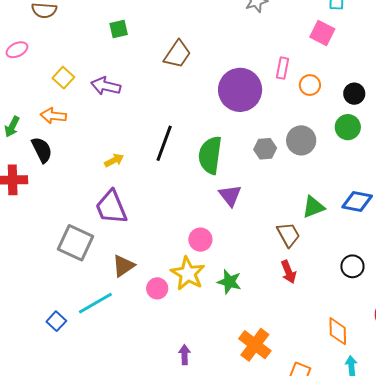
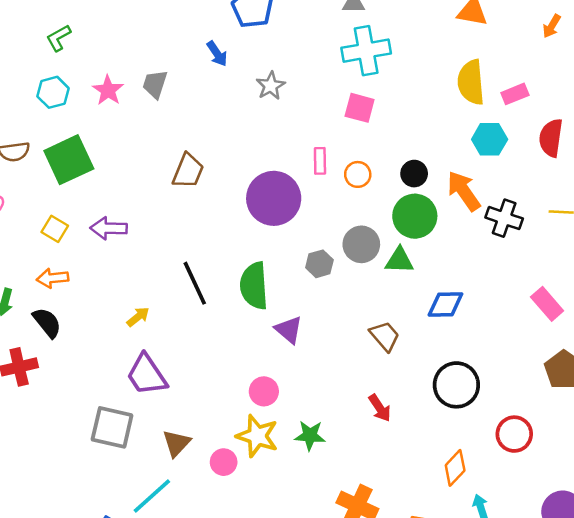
green square: (119, 29) -> (69, 160), moved, size x2.0
green circle: (348, 127) -> (415, 216), size x1.4
black line: (164, 143) -> (195, 283), turned -33
green triangle: (313, 207) -> (399, 260), moved, turned 35
brown trapezoid: (288, 235) -> (385, 336), moved
black circle: (352, 266) -> (456, 385), size x1.6
orange diamond: (338, 331) -> (455, 468), turned 56

